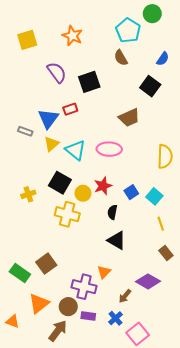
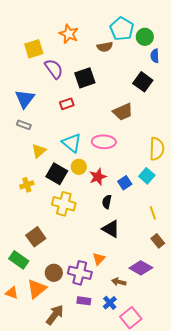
green circle: (152, 14) -> (145, 37), moved
yellow square: (27, 40) -> (34, 49), moved
brown semicircle: (121, 58) -> (105, 47), moved, turned -70
blue semicircle: (163, 59) -> (155, 56), turned 144
blue triangle: (48, 119) -> (25, 99), moved
yellow triangle: (51, 144) -> (39, 151), moved
yellow circle: (83, 193) -> (79, 167), moved
cyan square: (154, 196) -> (147, 176), moved
brown square: (46, 264) -> (36, 237), moved
brown arrow: (125, 296) -> (119, 282), turned 64
brown circle: (68, 307) -> (54, 273), moved
orange triangle: (13, 321) -> (12, 293), moved

